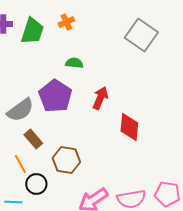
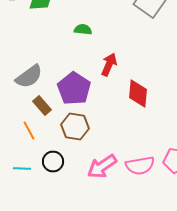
purple pentagon: (55, 96) -> (74, 88), moved
black circle: (36, 184) -> (53, 162), moved

